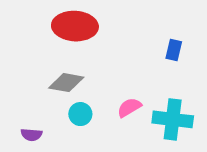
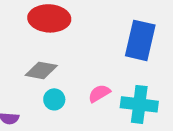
blue rectangle: (174, 50) -> (140, 40), size x2.0

